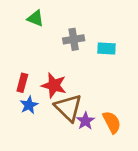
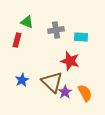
green triangle: (35, 18) -> (27, 22), moved
red rectangle: (22, 83) -> (17, 40), moved
red star: (54, 85) -> (70, 61), moved

